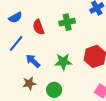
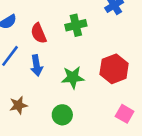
blue arrow: (33, 61) -> (37, 65), moved, turned -140
brown star: (29, 83) -> (18, 105), moved

